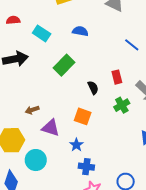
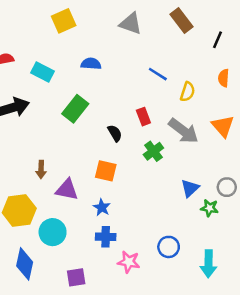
brown arrow: (32, 110) -> (41, 170), turned -64
blue cross: (86, 167) -> (106, 237), moved

